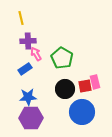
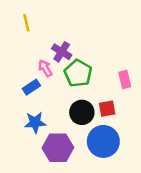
purple cross: (28, 41) -> (62, 52), moved, turned 35
pink rectangle: (95, 82) -> (125, 80), moved
purple hexagon: (31, 118) -> (58, 148), moved

